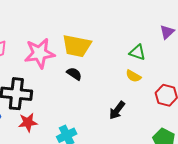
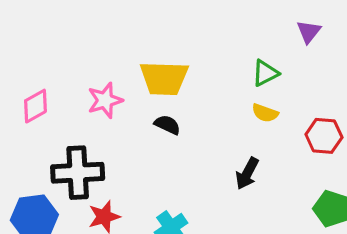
green triangle: (137, 52) -> (265, 73), turned -36
pink star: (40, 53) -> (105, 100), size x0.7

